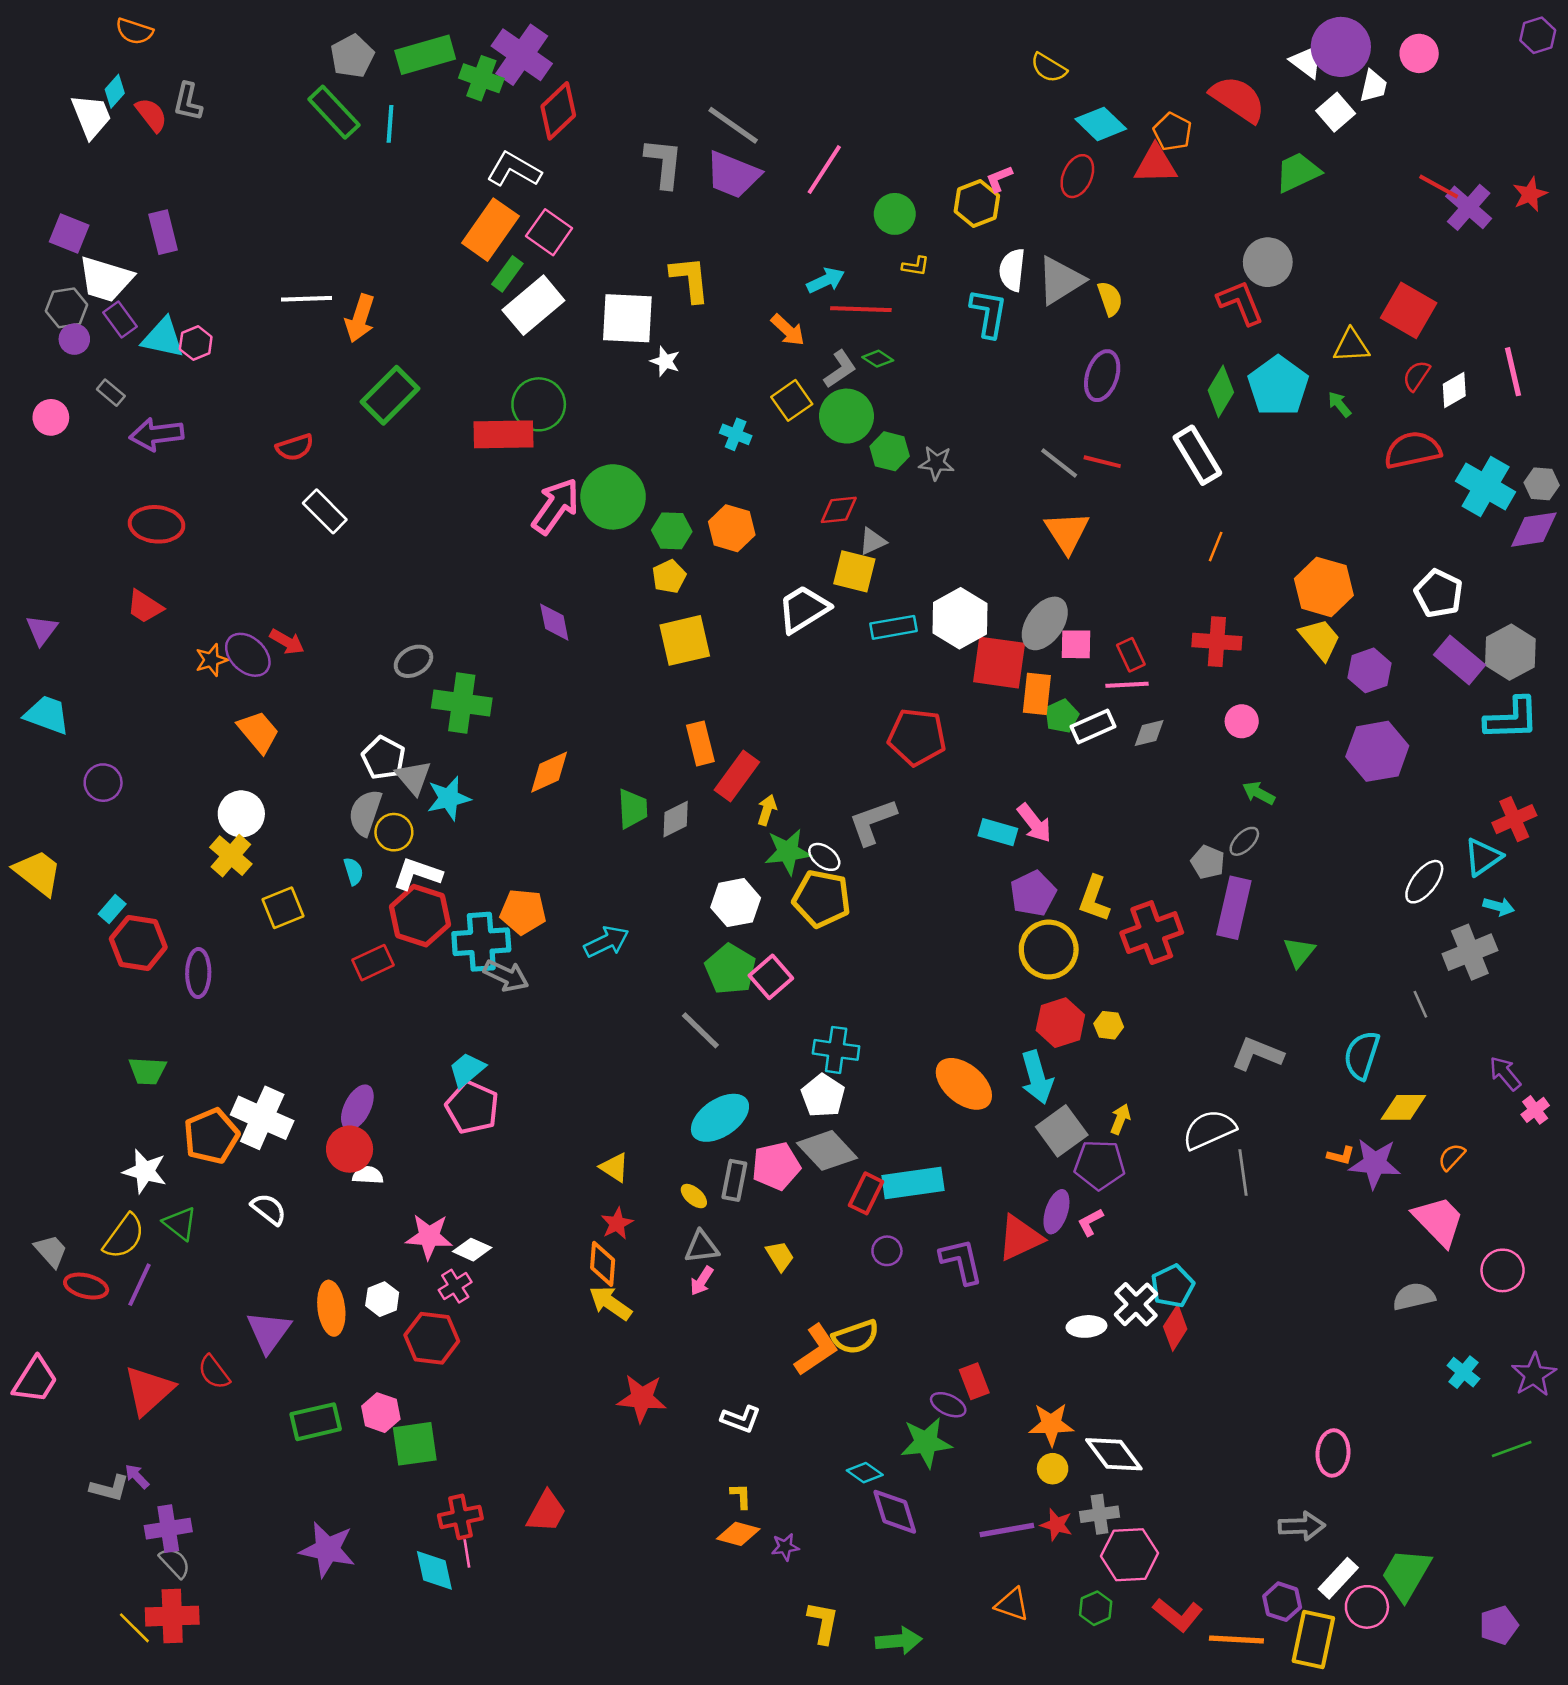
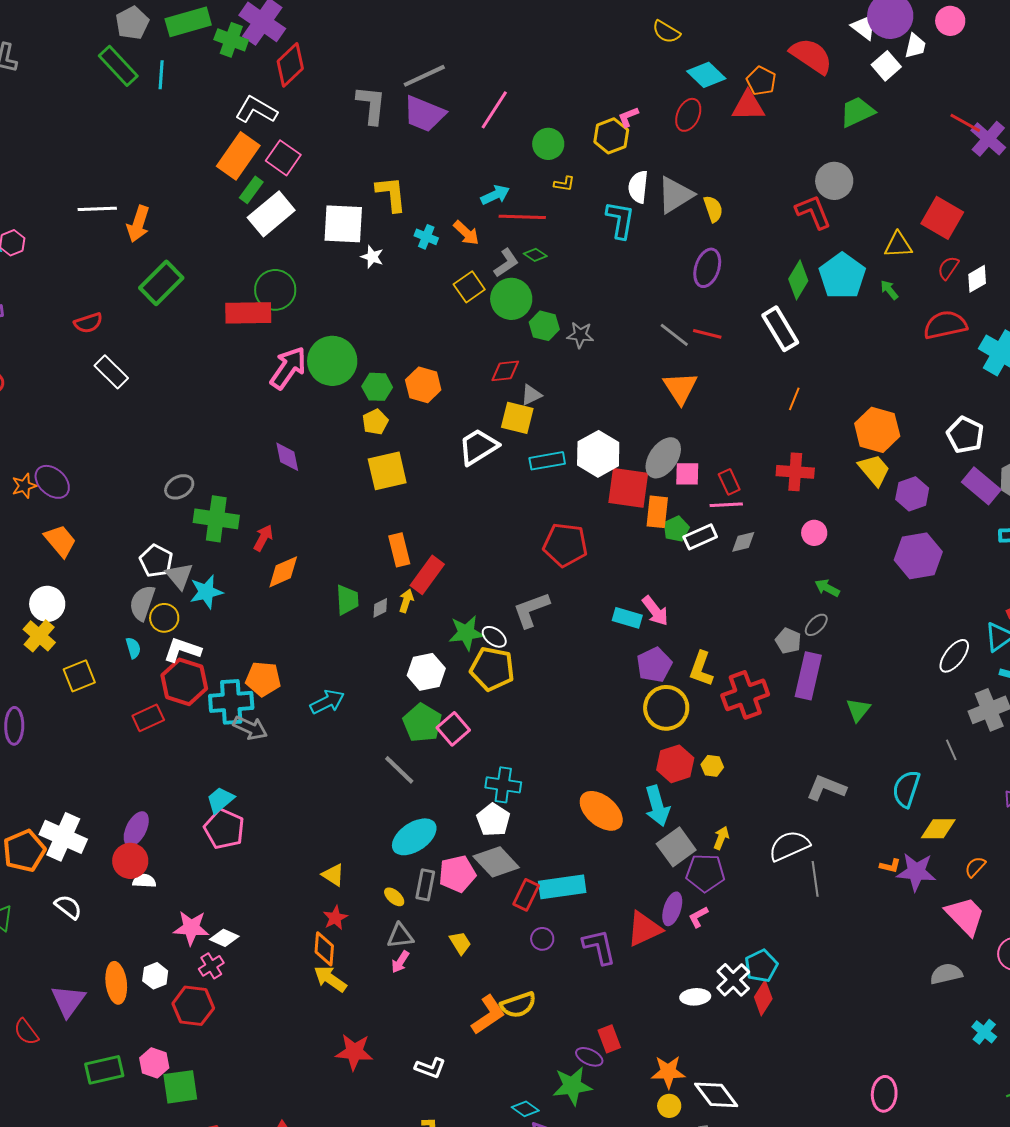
gray line: (733, 125) -> (424, 76), turned -60
cyan cross: (736, 434) -> (426, 237), moved
red arrow: (287, 642) -> (263, 538), moved, turned -92
yellow arrow: (767, 810) -> (406, 601), moved
gray diamond: (676, 819) -> (380, 608), size x0.7

